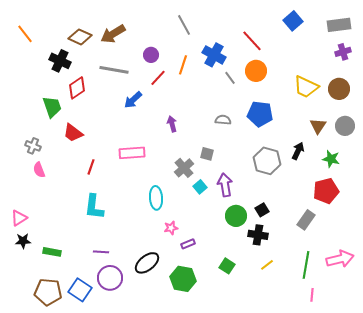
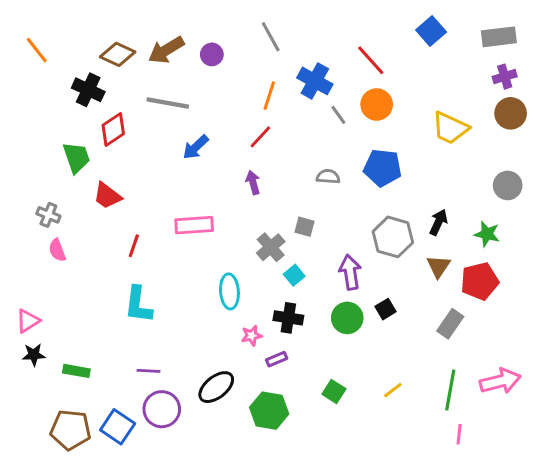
purple circle: (151, 55) -> (212, 54), moved
red line: (158, 78) -> (260, 137), moved
brown circle: (339, 89) -> (511, 113), moved
brown triangle: (318, 126) -> (438, 266), moved
purple arrow: (225, 185) -> (350, 272), moved
black cross: (258, 235) -> (288, 318), moved

